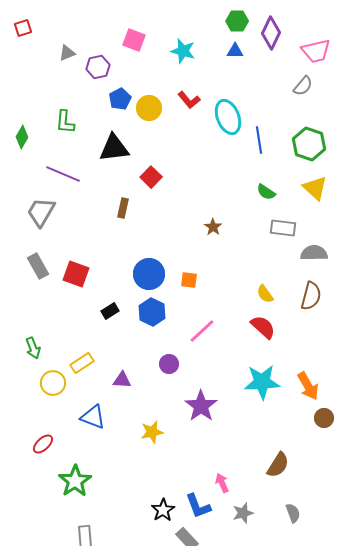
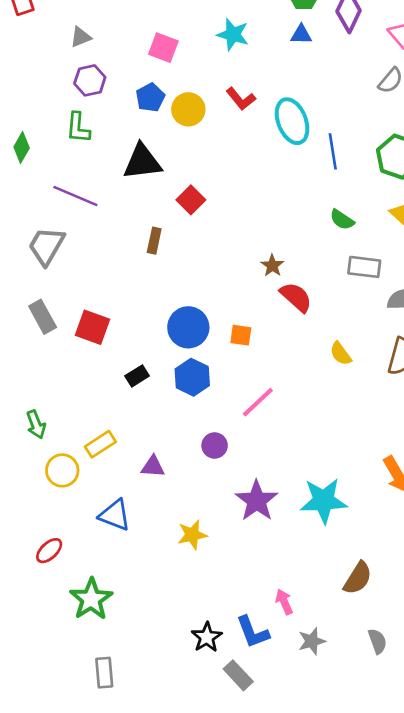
pink square: (134, 40) -> (163, 48), moved
purple hexagon: (98, 67) -> (90, 80), moved
red semicircle: (263, 327) -> (296, 297), moved
cyan star: (262, 382) -> (324, 501), moved

